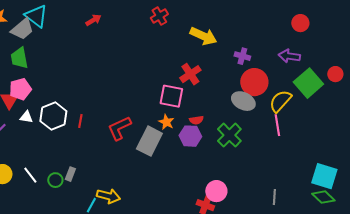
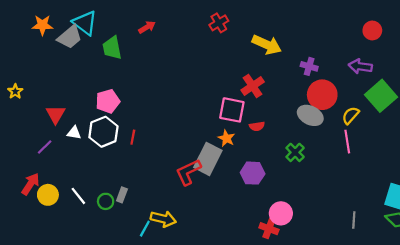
green trapezoid: (19, 58) -> (112, 48), moved
pink pentagon: (20, 89) -> (108, 101), moved
yellow semicircle: (280, 101) -> (351, 115), size x0.7
red semicircle: (196, 120) -> (257, 126), moved
red L-shape: (119, 128) -> (188, 172), moved
green cross: (229, 135) -> (295, 152), size x0.7
purple hexagon: (190, 136) -> (253, 173), moved
gray line: (274, 197) -> (354, 220), moved

